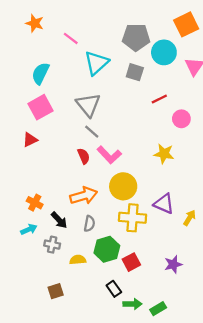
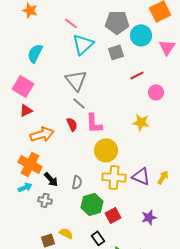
pink line: (71, 38) -> (71, 23), moved
gray square: (135, 72) -> (116, 52), turned -35
pink square: (40, 107) -> (23, 86), moved, turned -30
pink L-shape: (109, 155) -> (94, 123), turned 40
orange arrow: (84, 196) -> (42, 134), moved
orange cross: (35, 203) -> (30, 164), size x1.6
purple triangle: (164, 204) -> (141, 176), moved
yellow semicircle: (78, 260) -> (66, 233), moved, turned 32

